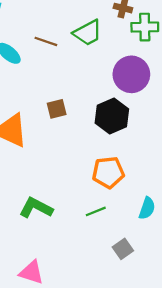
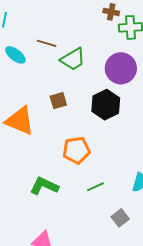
green trapezoid: (88, 33) -> (73, 59), moved
orange pentagon: (108, 172) -> (76, 150), moved

